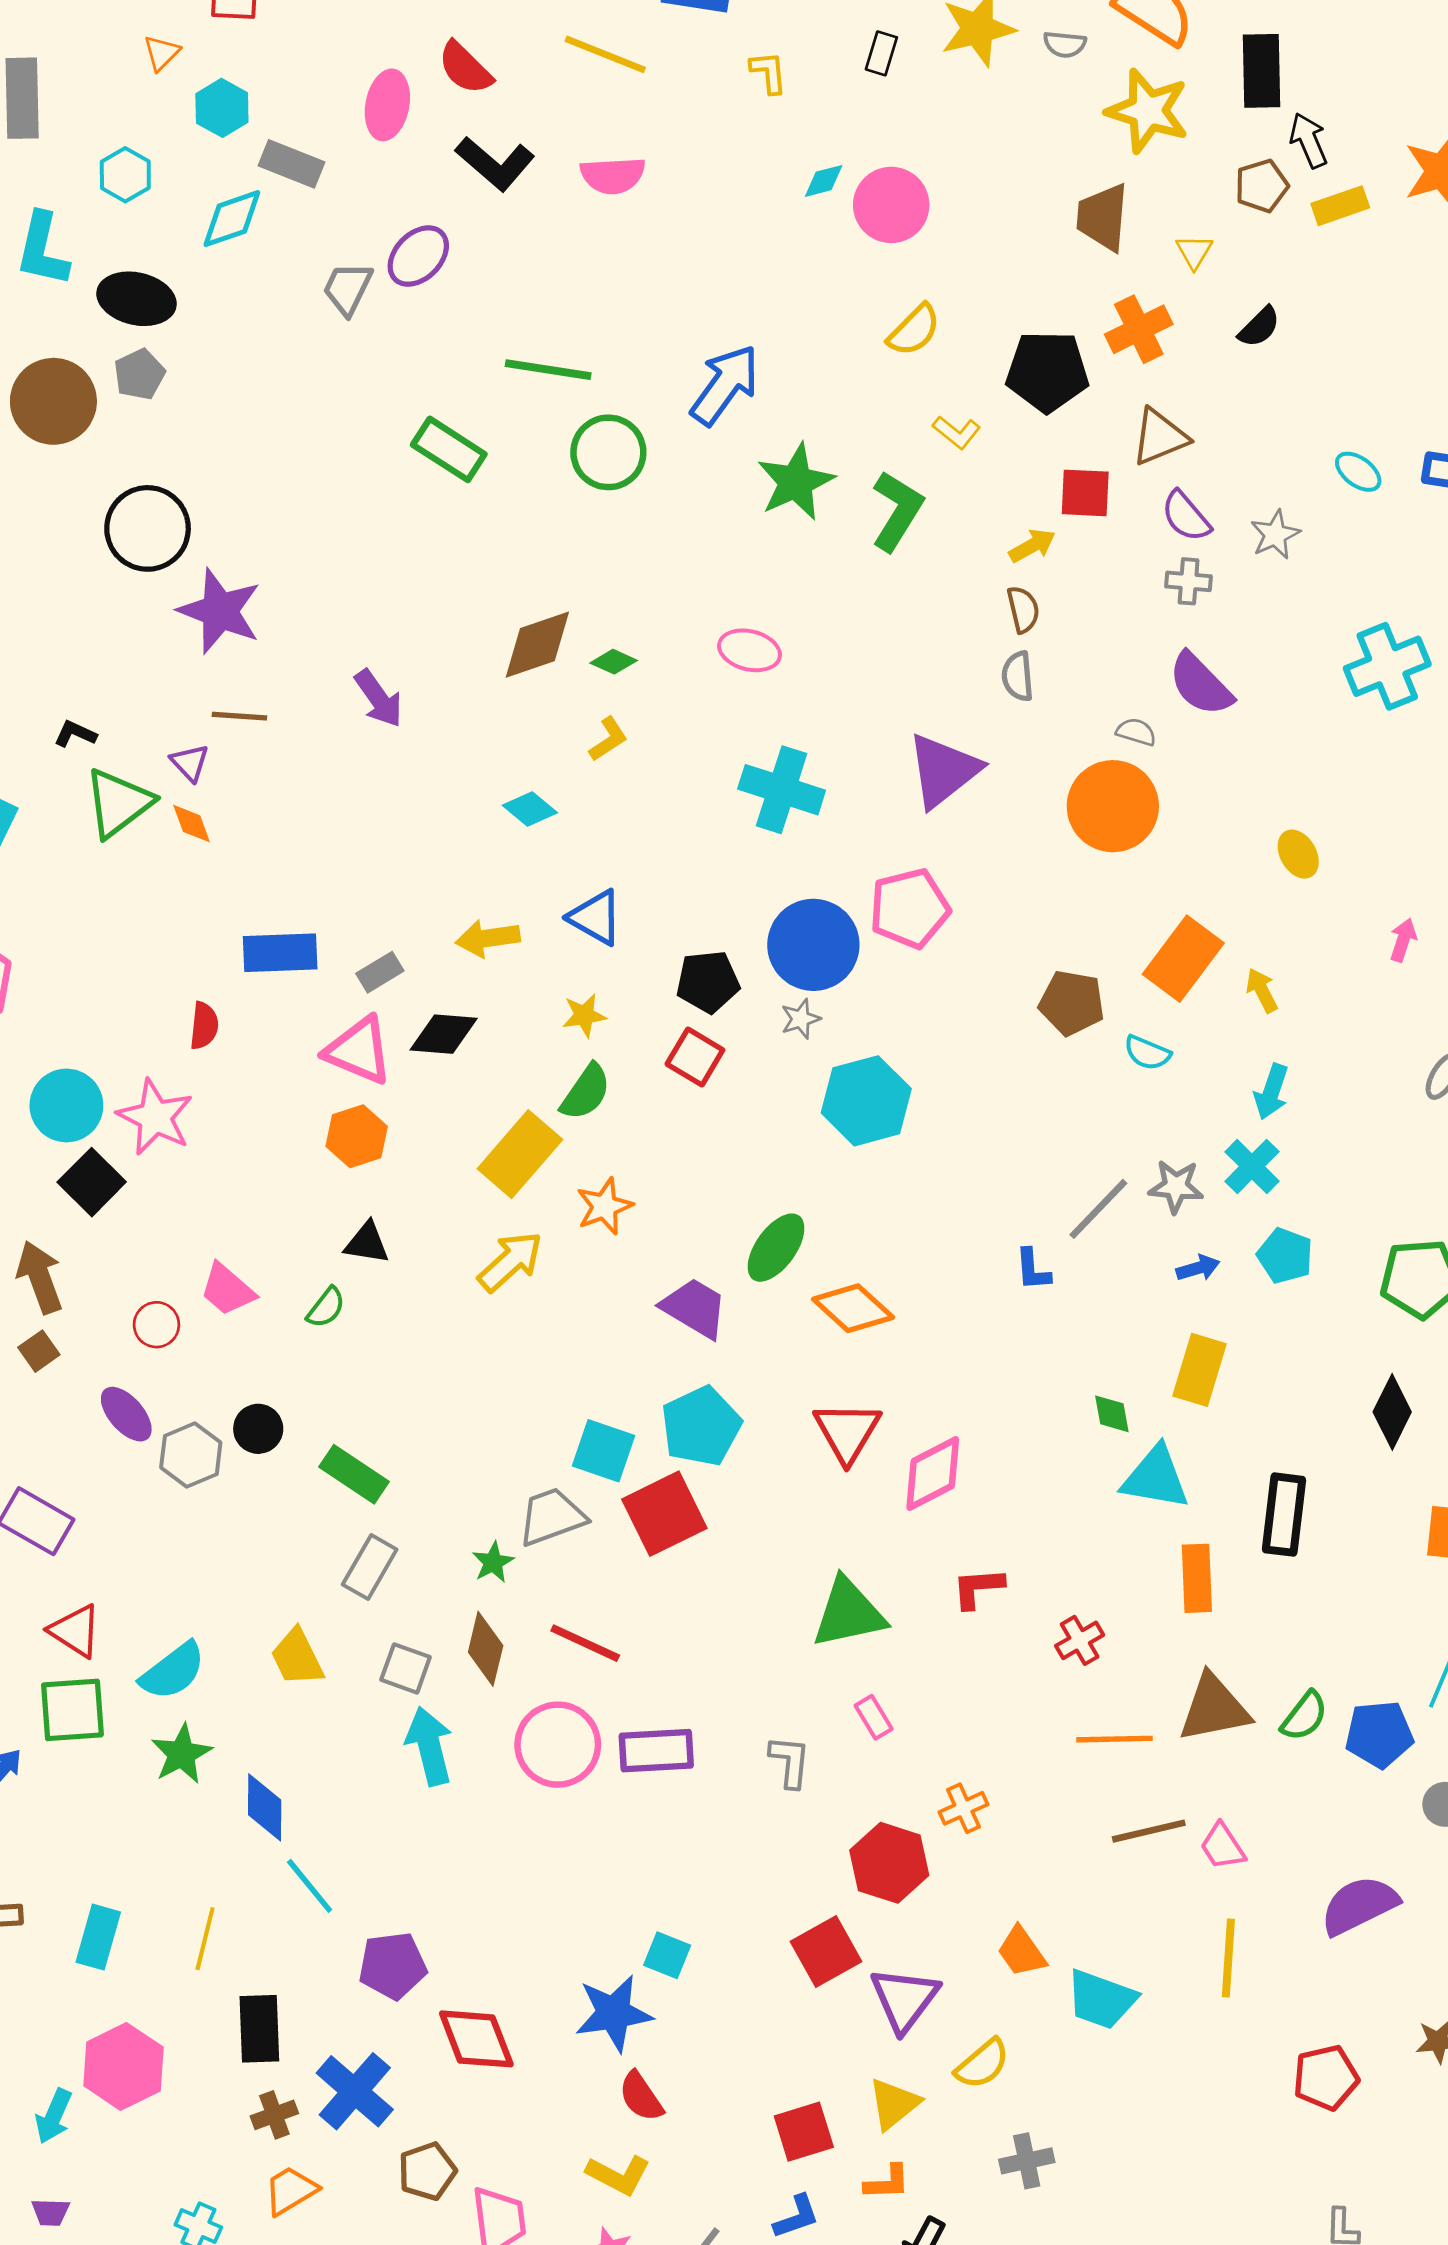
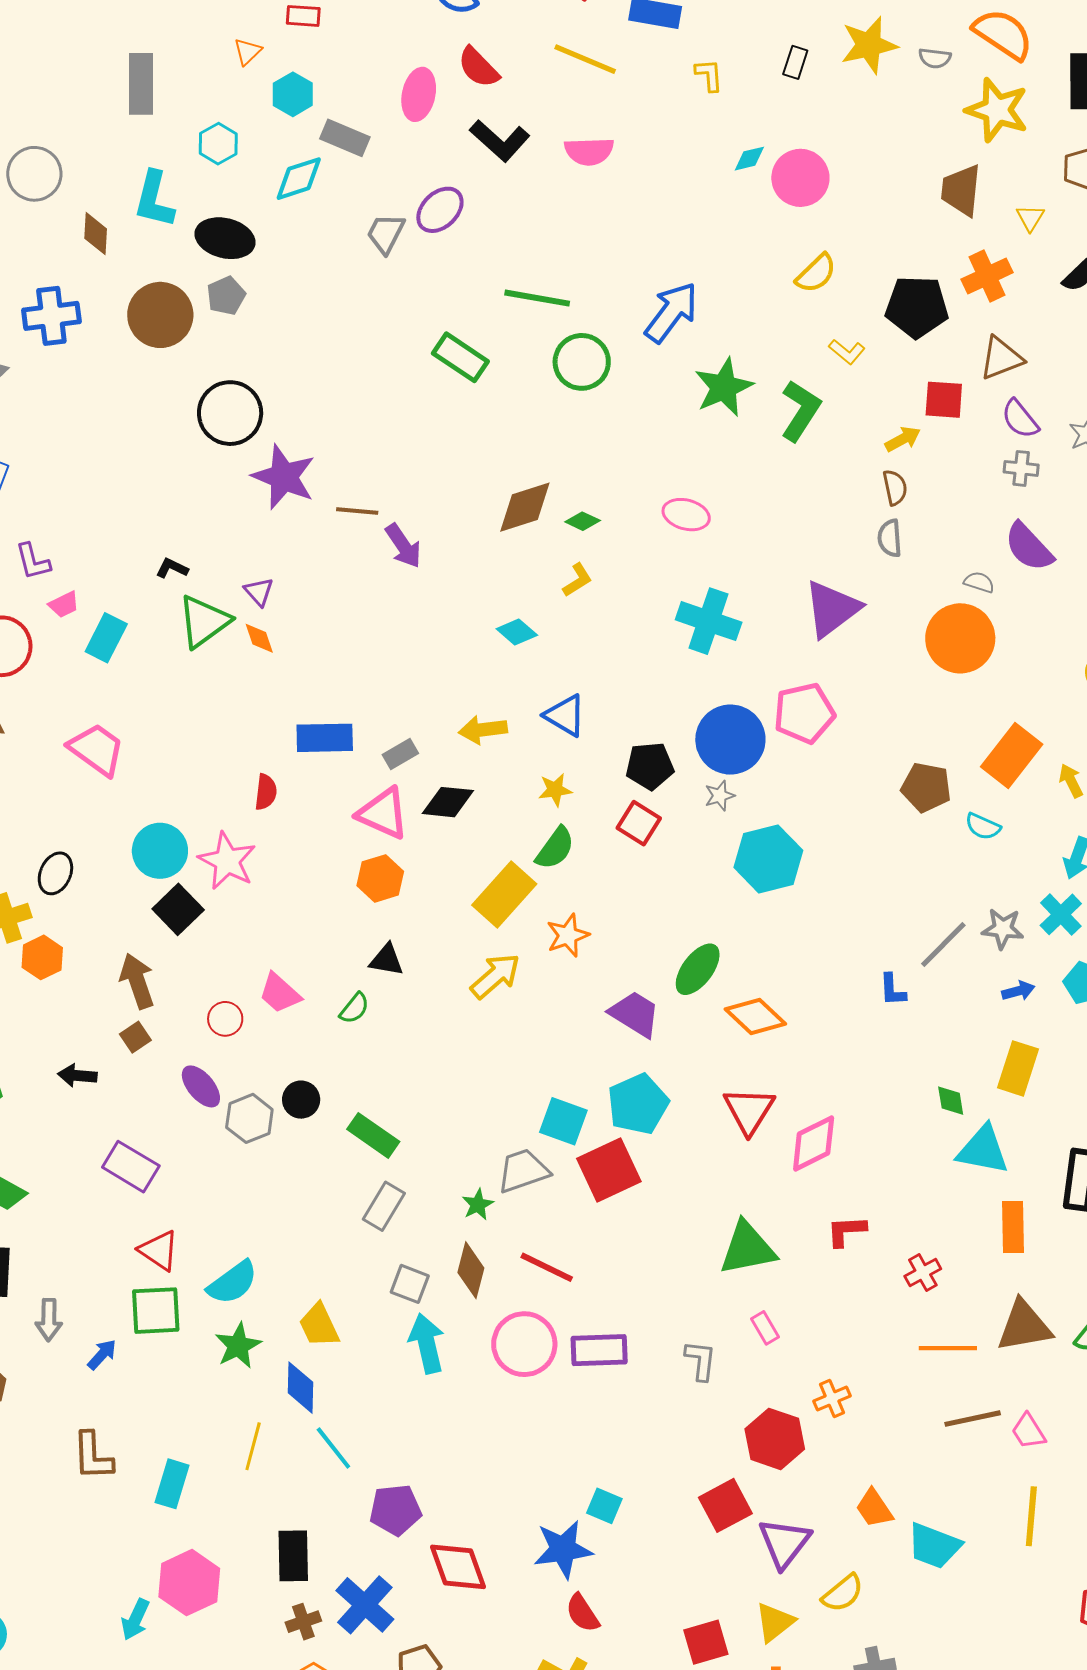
brown line: (239, 716) -> (357, 511), moved
yellow trapezoid: (297, 1657) -> (319, 1325), moved
yellow line: (205, 1939) -> (253, 1446), moved

